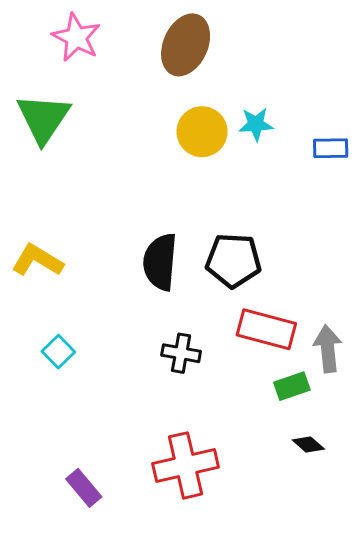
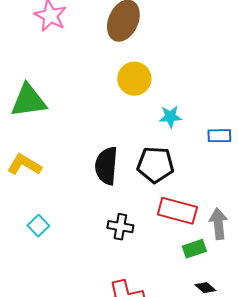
green triangle: (43, 118) -> (28, 101), moved, turned 48
cyan star: (256, 124) -> (170, 117), moved
blue rectangle: (331, 148) -> (219, 136), moved

